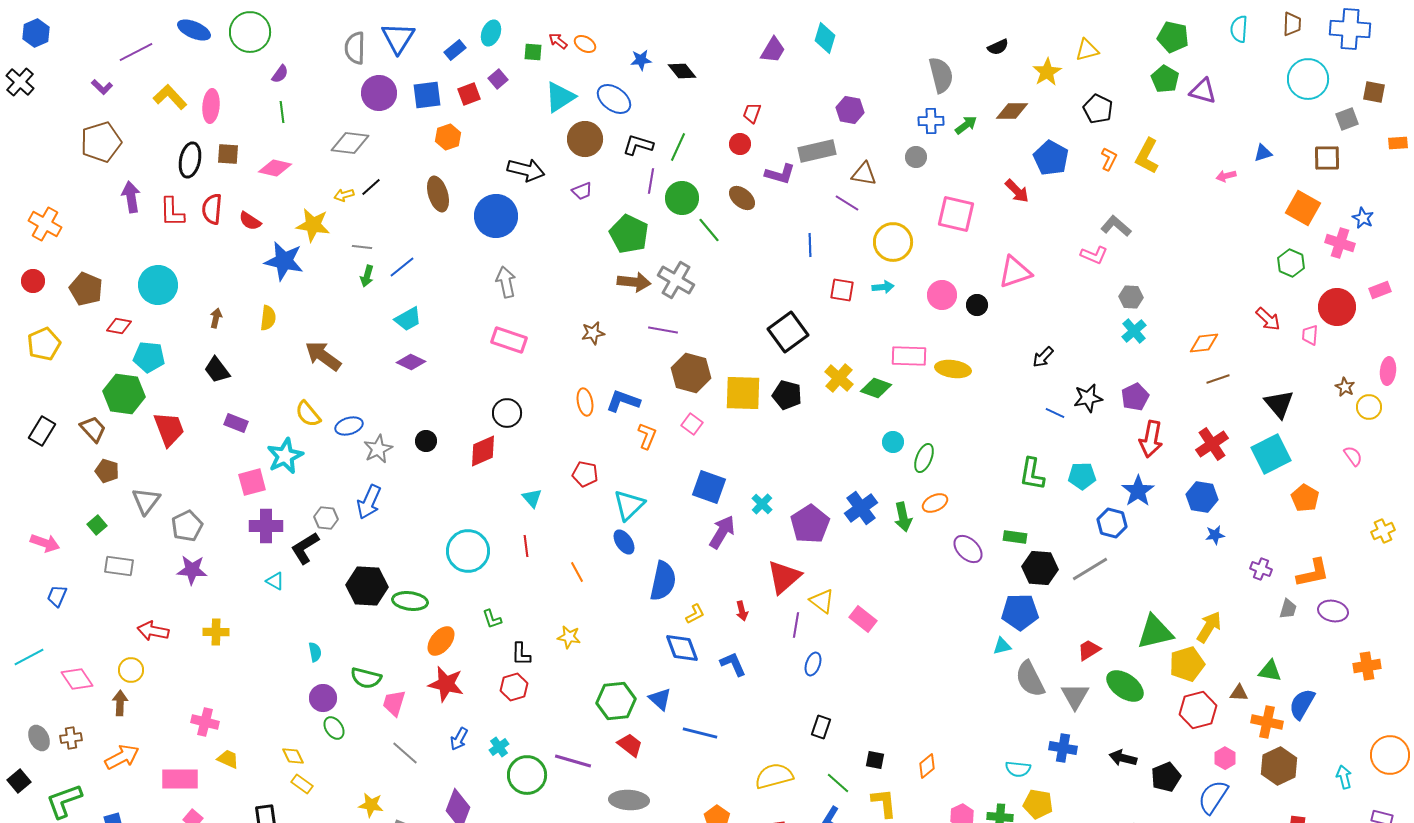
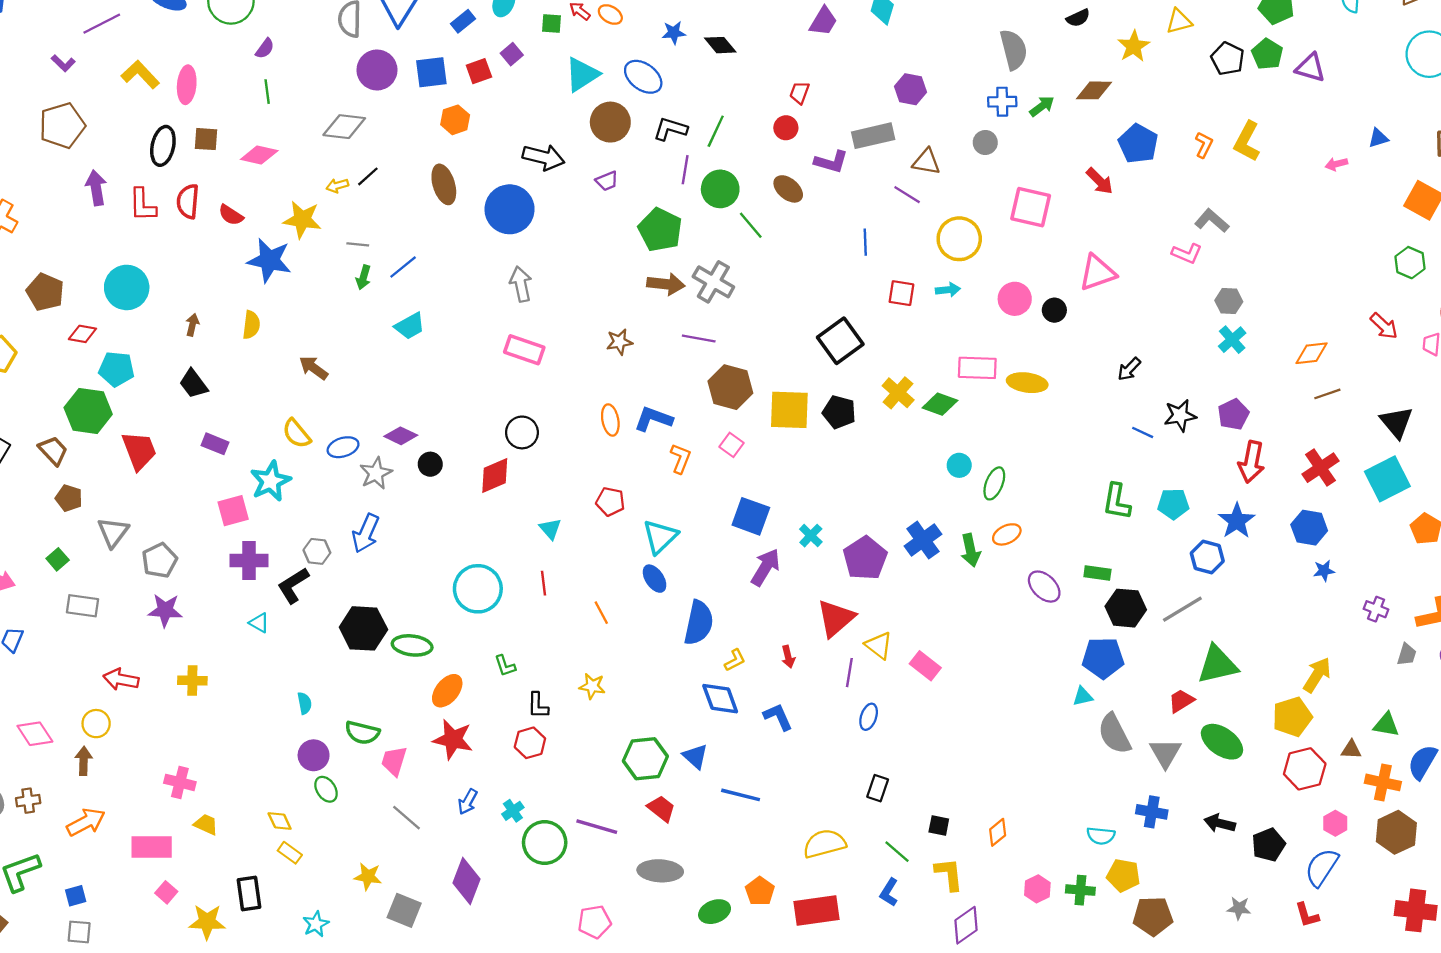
black pentagon: (1098, 109) -> (1228, 59), moved
brown arrow: (323, 356) -> (314, 368), size x0.7
purple diamond: (411, 362) -> (401, 436), moved
green triangle: (1155, 632) -> (1217, 665), moved

